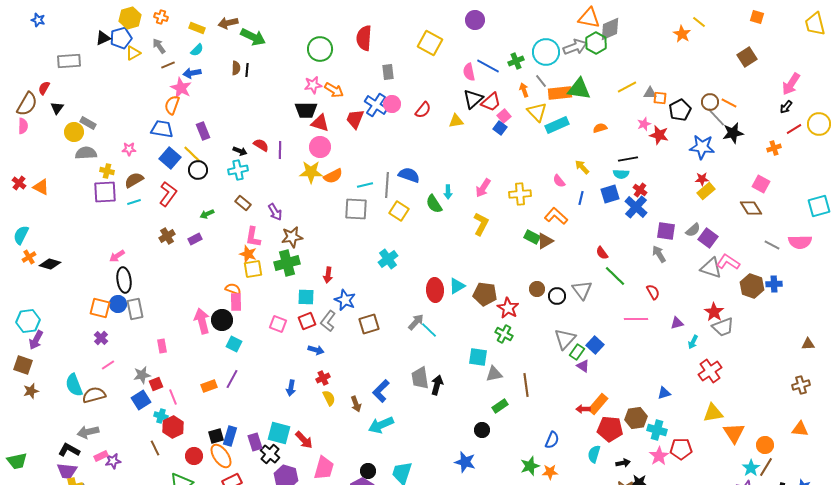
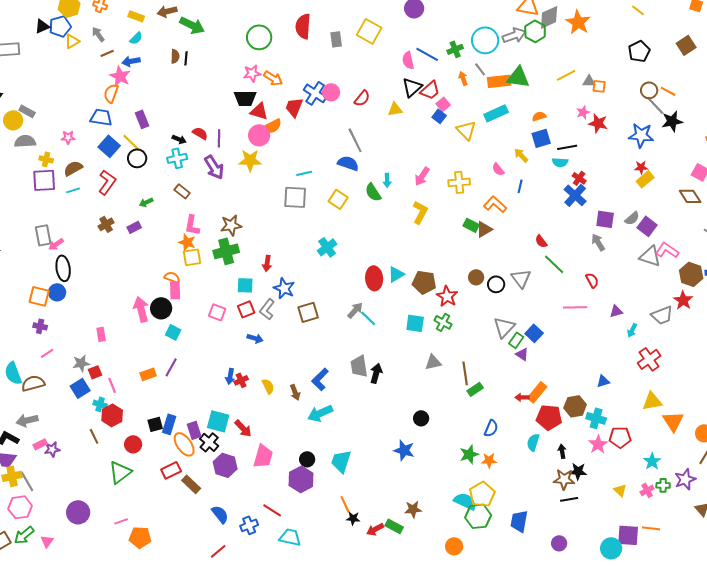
orange star: (682, 34) -> (578, 22), moved, size x1.4
gray rectangle: (388, 72) -> (336, 39), moved
black pentagon: (680, 110) -> (639, 51), moved
yellow triangle: (537, 112) -> (466, 130), moved
orange semicircle: (333, 176) -> (272, 126), moved
gray line: (387, 185) -> (355, 140), moved, turned -30
blue square: (610, 194) -> (541, 138), moved
purple arrow: (275, 212) -> (214, 167), moved, size x1.4
gray rectangle: (135, 309) -> (43, 235), moved
red star: (714, 312) -> (683, 300), moved
purple cross: (101, 338) -> (40, 326), turned -32
cyan square: (478, 357) -> (415, 323), moved
red cross: (323, 378) -> (241, 380), moved
green rectangle: (500, 406) -> (475, 389), moved
orange ellipse: (221, 456) -> (184, 444), moved
black arrow: (623, 463) -> (562, 451), turned -88
cyan star: (751, 468) -> (652, 461), moved

